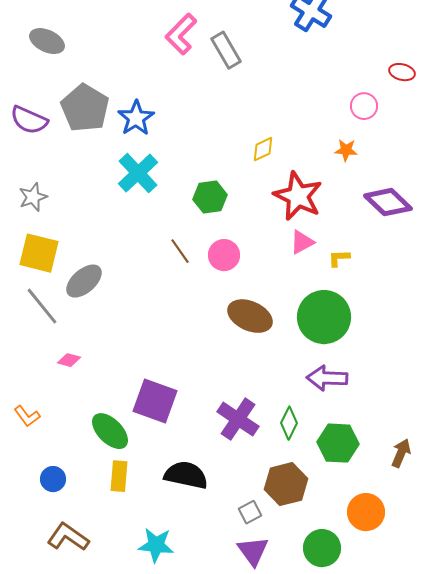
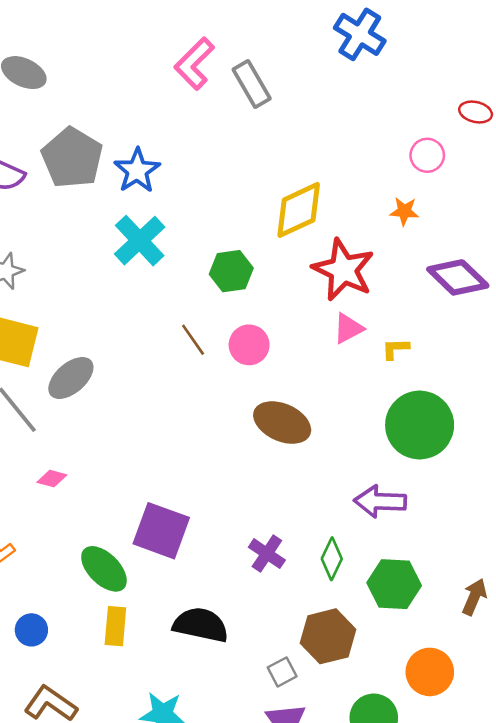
yellow diamond: (263, 149) -> (299, 210), size x1.8
green circle: (324, 317) -> (420, 425), moved
purple cross: (238, 419) -> (267, 554), size x0.7

